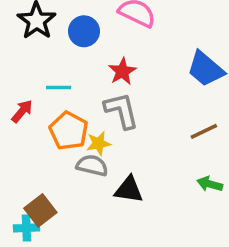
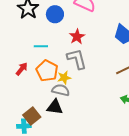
red arrow: (22, 111) -> (22, 69), moved
black triangle: (129, 190) -> (55, 107), moved

